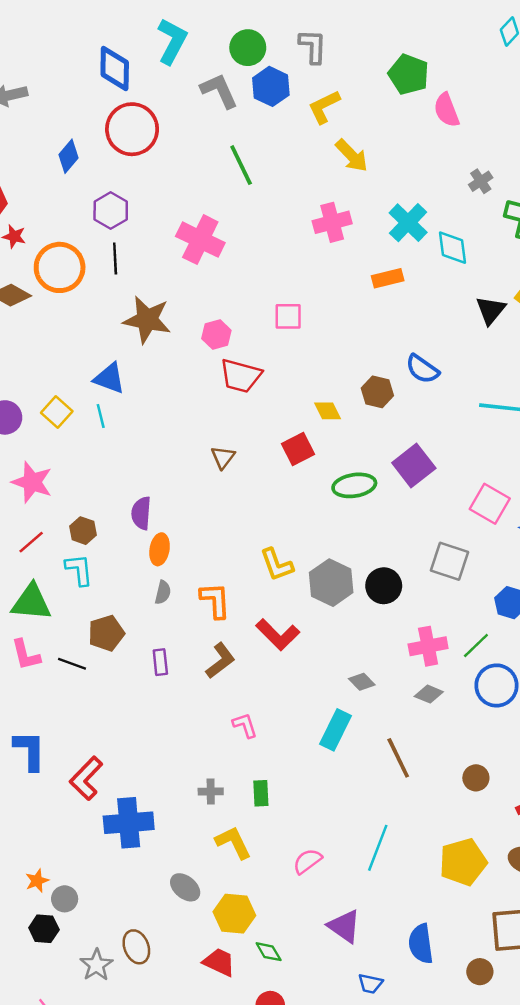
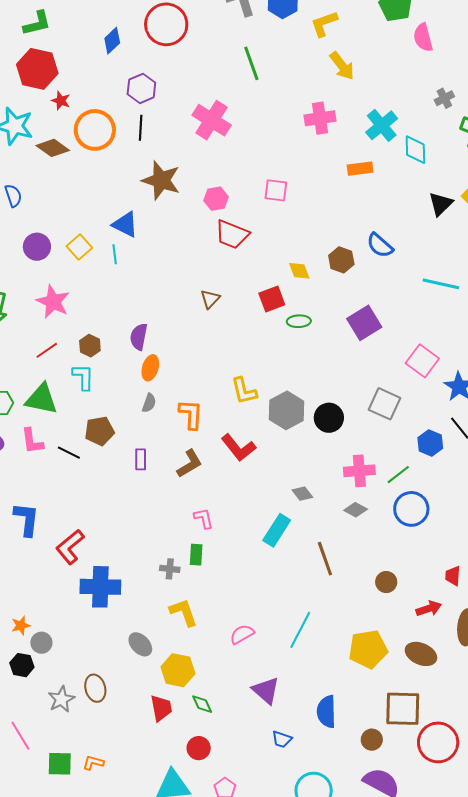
green ellipse: (354, 485) -> (299, 321), moved, size x0.7
green rectangle: (261, 793) -> (196, 555), moved
red trapezoid: (219, 962) -> (161, 708), turned 48

